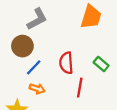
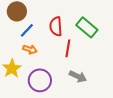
green rectangle: (101, 64) -> (87, 27), size x1.5

